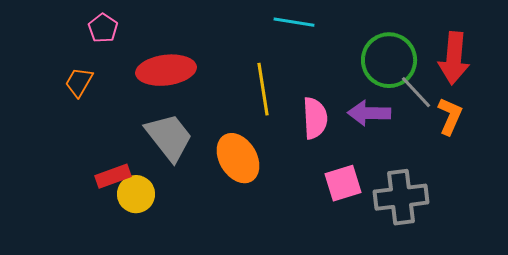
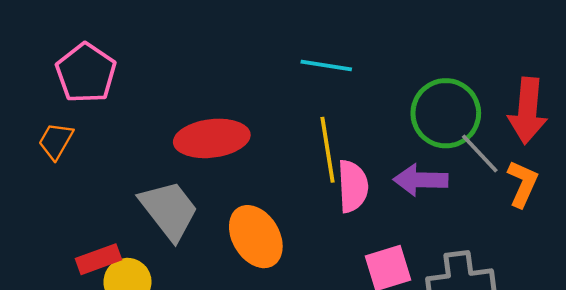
pink pentagon: (103, 28) -> (86, 73), size x1.6
red ellipse: (166, 70) -> (212, 138), moved
yellow line: (263, 89) -> (328, 150), moved

